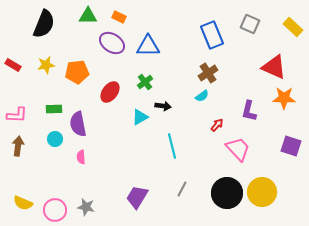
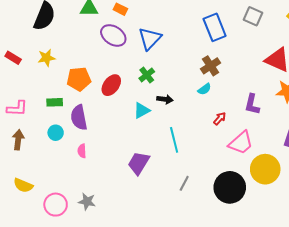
blue triangle: (148, 46) -> (150, 39), turned -45
orange pentagon: (77, 72) -> (79, 79), moved
pink trapezoid: (238, 149) -> (241, 143), turned 92
yellow circle: (262, 192) -> (265, 169), moved
purple trapezoid: (137, 197) -> (139, 163), moved
yellow semicircle: (23, 203) -> (23, 185), moved

